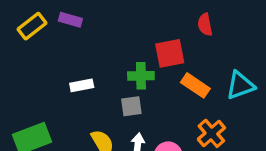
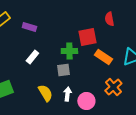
purple rectangle: (70, 20) -> (29, 27), moved
white rectangle: (82, 85) -> (32, 57), turned -40

